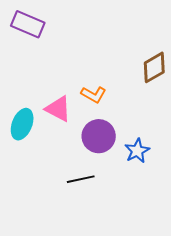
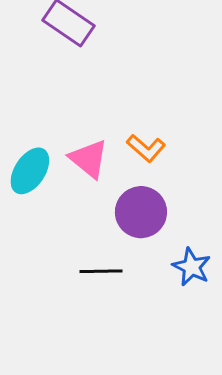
blue star: (137, 151) -> (192, 267), moved, turned -30

